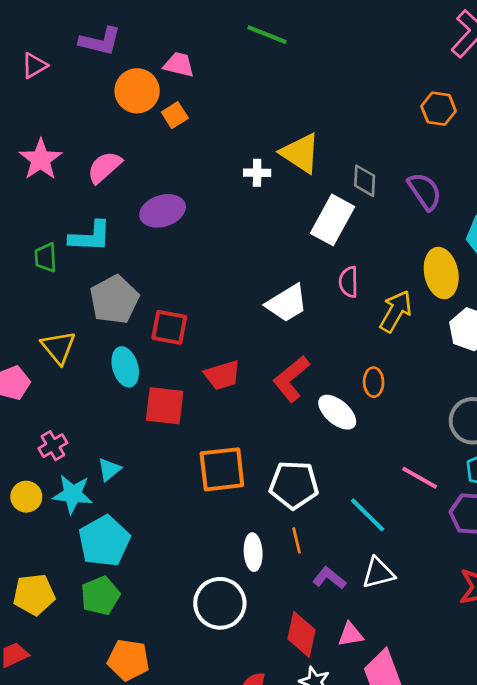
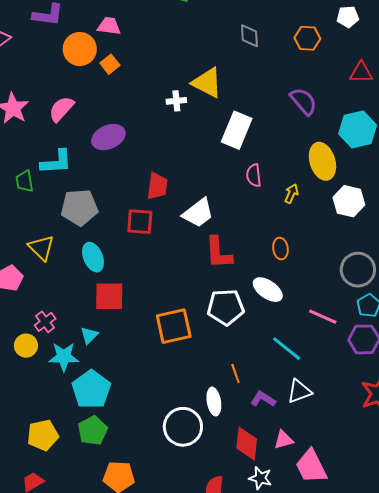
gray diamond: (365, 181) -> (249, 36), moved
gray pentagon: (114, 300) -> (79, 207), turned 30
white trapezoid: (287, 303) -> (198, 213), moved
yellow arrow: (396, 311) -> (291, 194), size x0.6
red square: (169, 327) -> (140, 222), moved
red trapezoid: (222, 375) -> (157, 186), moved, turned -60
red L-shape: (291, 379) -> (219, 253), turned -48
red square: (165, 406) -> (109, 296), moved
white ellipse: (337, 412) -> (268, 290), moved
white pentagon: (294, 485) -> (226, 307), moved
yellow circle: (26, 497) -> (26, 346), moved
white ellipse: (253, 552) -> (214, 402), moved

